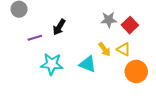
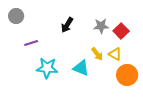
black arrow: (59, 27) -> (67, 25), moved

